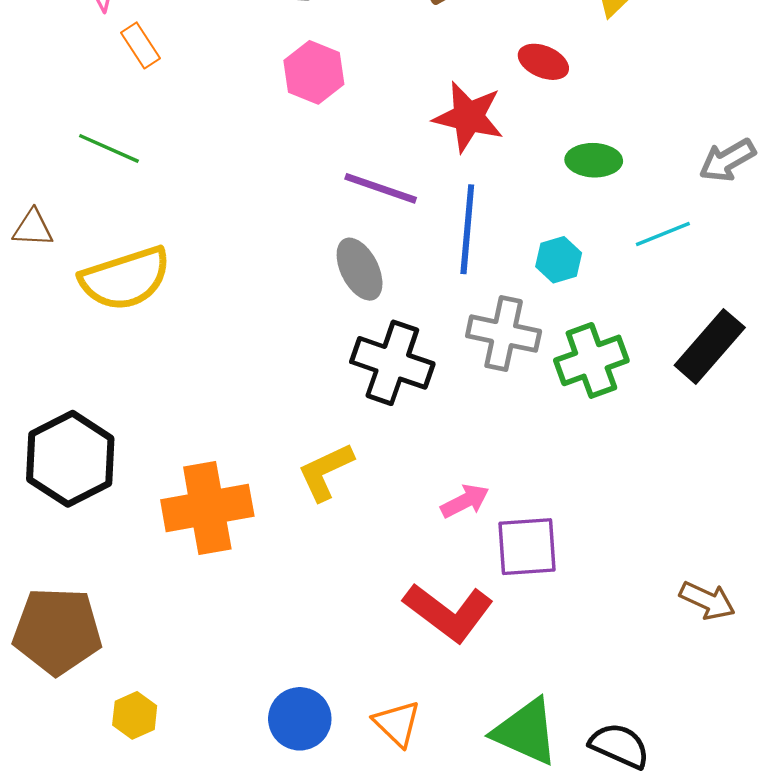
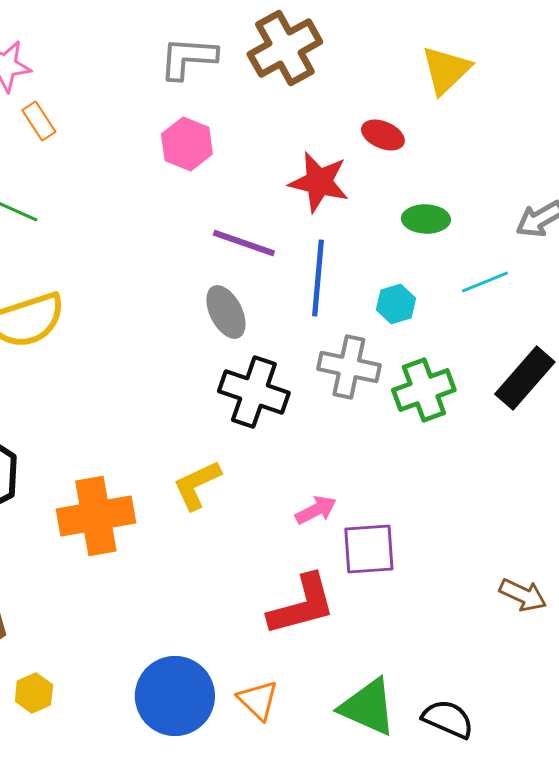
red L-shape: (449, 612) -> (302, 605), turned -52
blue circle: (300, 719) -> (175, 696), size x1.5

